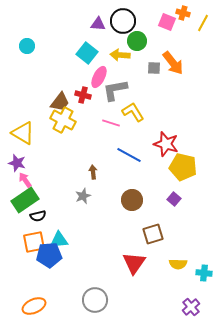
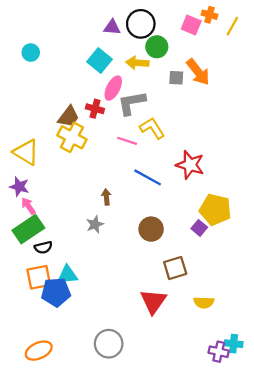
yellow pentagon: (183, 167) -> (215, 210), moved
cyan cross: (204, 273) -> (234, 344), moved
purple cross: (191, 307) -> (219, 352), turned -36

